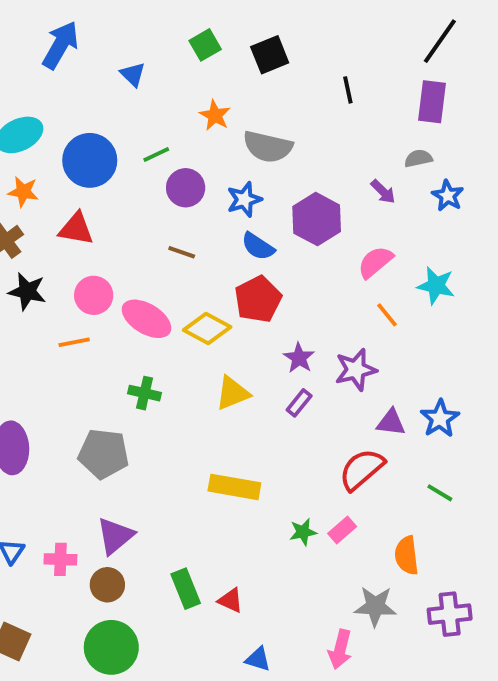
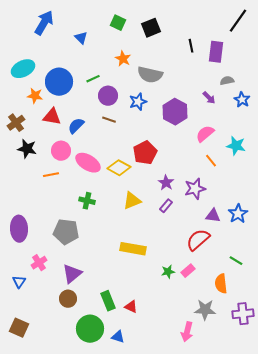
green square: (205, 45) -> (118, 23), turned -35
purple rectangle: (432, 102) -> (216, 52), moved
orange star: (23, 192) -> (35, 96), moved
blue semicircle: (258, 246) -> (76, 126), moved, turned 102
brown line: (182, 252) -> (109, 120), moved
green line: (440, 493) -> (236, 261), moved
pink cross: (60, 559) -> (39, 263), moved, turned -35
green circle: (111, 647) -> (90, 329), moved
blue triangle: (258, 659) -> (118, 337), moved

